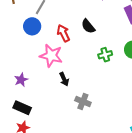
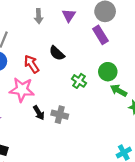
green cross: (105, 55) -> (79, 81), turned -32
gray cross: (83, 102) -> (60, 115), moved

